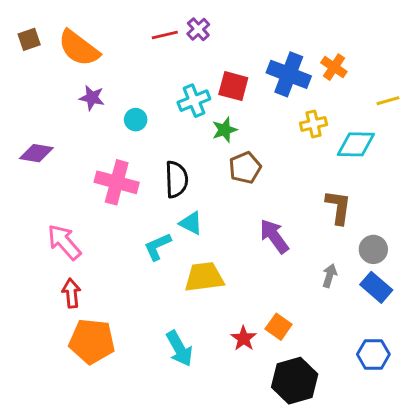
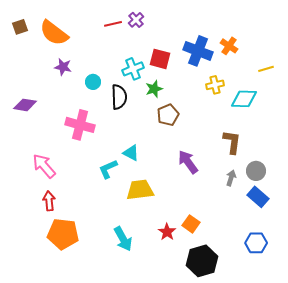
black semicircle: (176, 179) -> (119, 97), moved
gray arrow: (330, 276) -> (231, 178), moved

